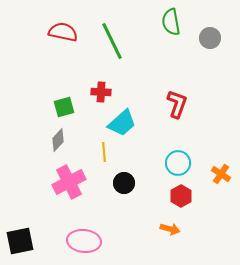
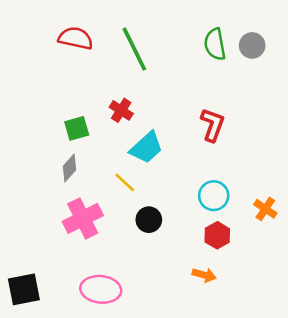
green semicircle: (171, 22) -> (215, 44), moved
red cross: (101, 92) -> (121, 110), turned 30
yellow line: (104, 152) -> (125, 182), turned -42

